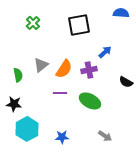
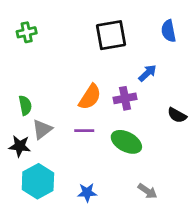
blue semicircle: (121, 13) -> (169, 31), moved, turned -105
green cross: (33, 23) -> (27, 32), moved, turned 32
gray triangle: (41, 65) -> (42, 129), moved

